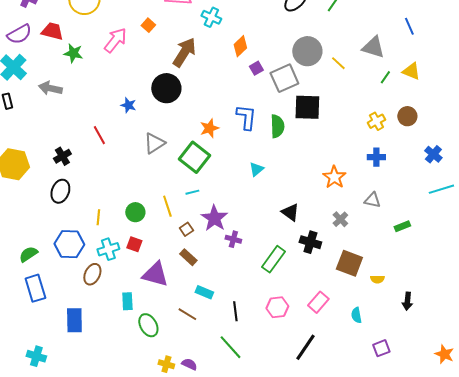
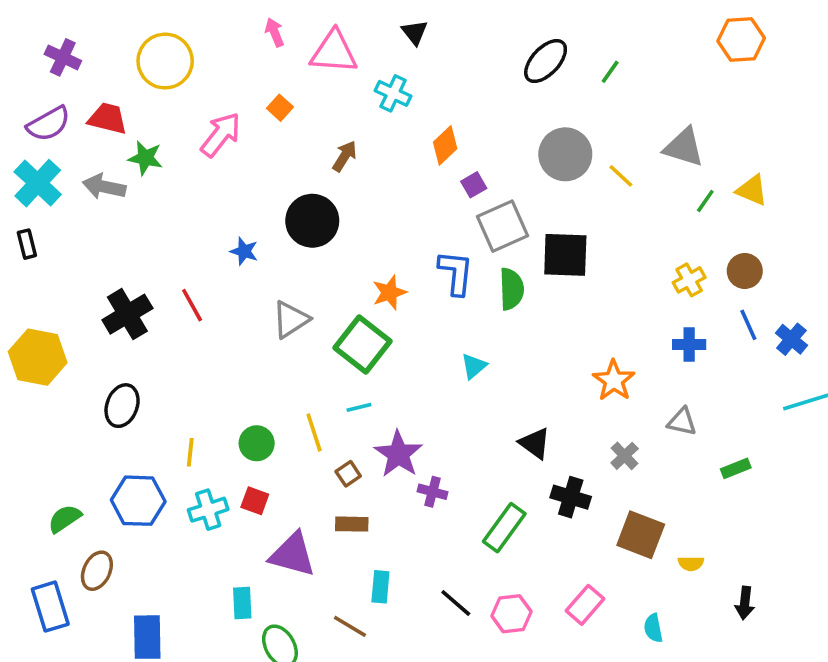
blue line: (409, 26) -> (748, 325), moved
brown arrow: (184, 52) -> (345, 156), size x0.6
gray square: (284, 78) -> (502, 226), moved
gray arrow: (50, 88) -> (104, 187), moved
black cross: (62, 156) -> (127, 314), moved, size x1.5
brown rectangle: (188, 257) -> (352, 524), turned -42
brown ellipse: (92, 274) -> (97, 571), moved
blue rectangle: (35, 288) -> (50, 607), moved
cyan rectangle: (204, 292) -> (380, 587), turned 72
black line: (235, 311) -> (456, 603), moved, turned -42

